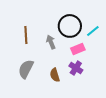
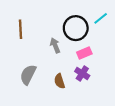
cyan line: (93, 31) -> (101, 18), moved
brown line: (26, 35) -> (21, 29), moved

